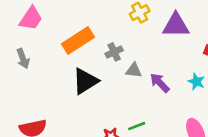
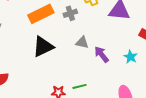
gray cross: (114, 52) -> (70, 13), moved

